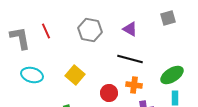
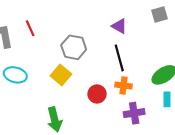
gray hexagon: (90, 30) -> (74, 47), moved
black line: (130, 59) -> (119, 58), turned 60

